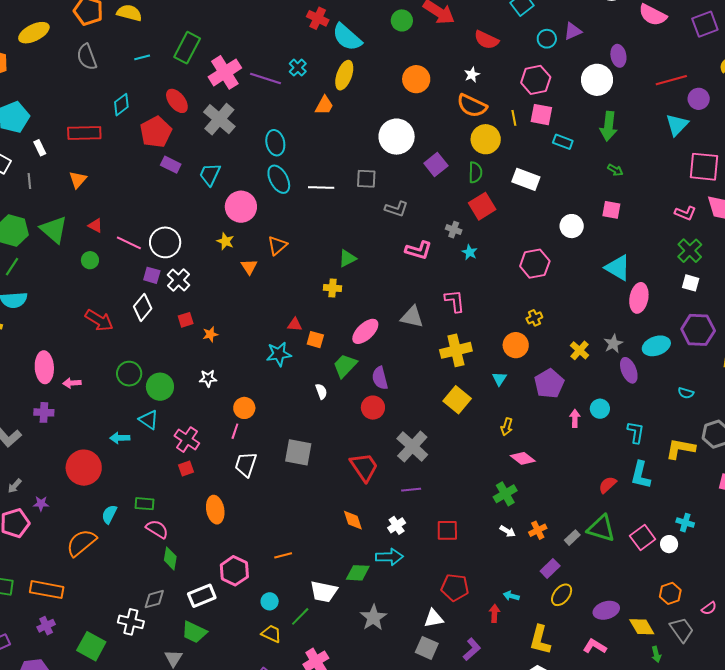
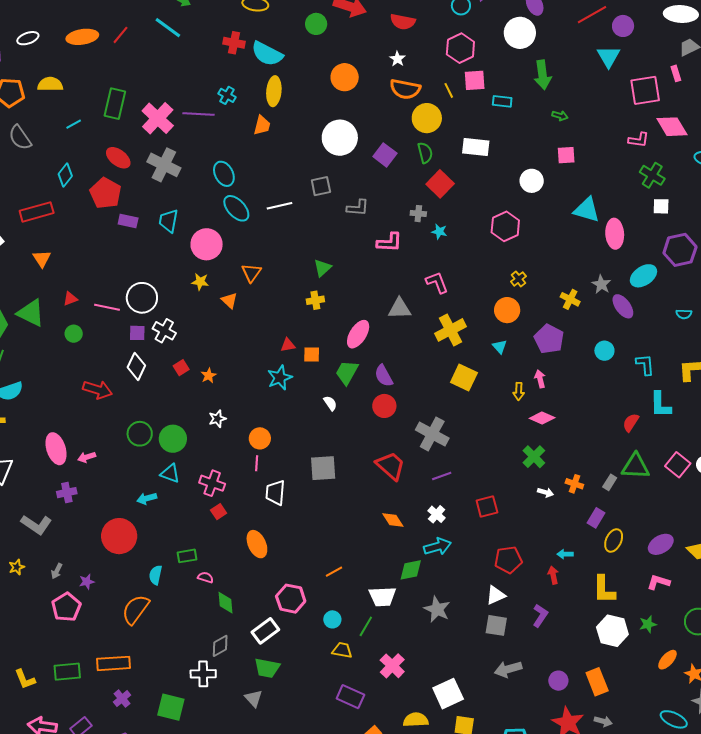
red triangle: (95, 226) -> (70, 299), turned -35
pink arrow: (575, 418) -> (540, 379), moved
pink semicircle: (157, 529) -> (205, 577), size x0.7
orange cross: (538, 530) -> (574, 484), turned -30

